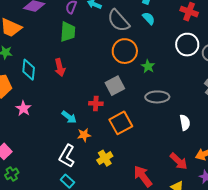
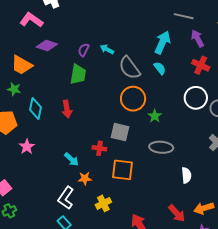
gray square: (115, 86) -> (120, 132), turned 36
orange square: (121, 123) -> (122, 170), turned 30

